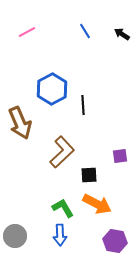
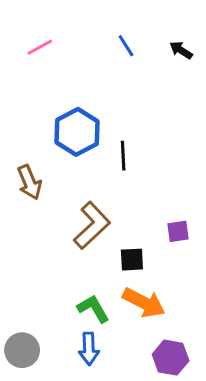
brown arrow: (20, 123) -> (29, 182), size x0.7

